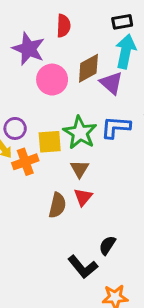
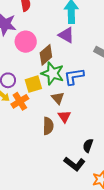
brown diamond: (88, 68) -> (46, 55), moved
blue L-shape: (116, 127) -> (74, 77), moved

